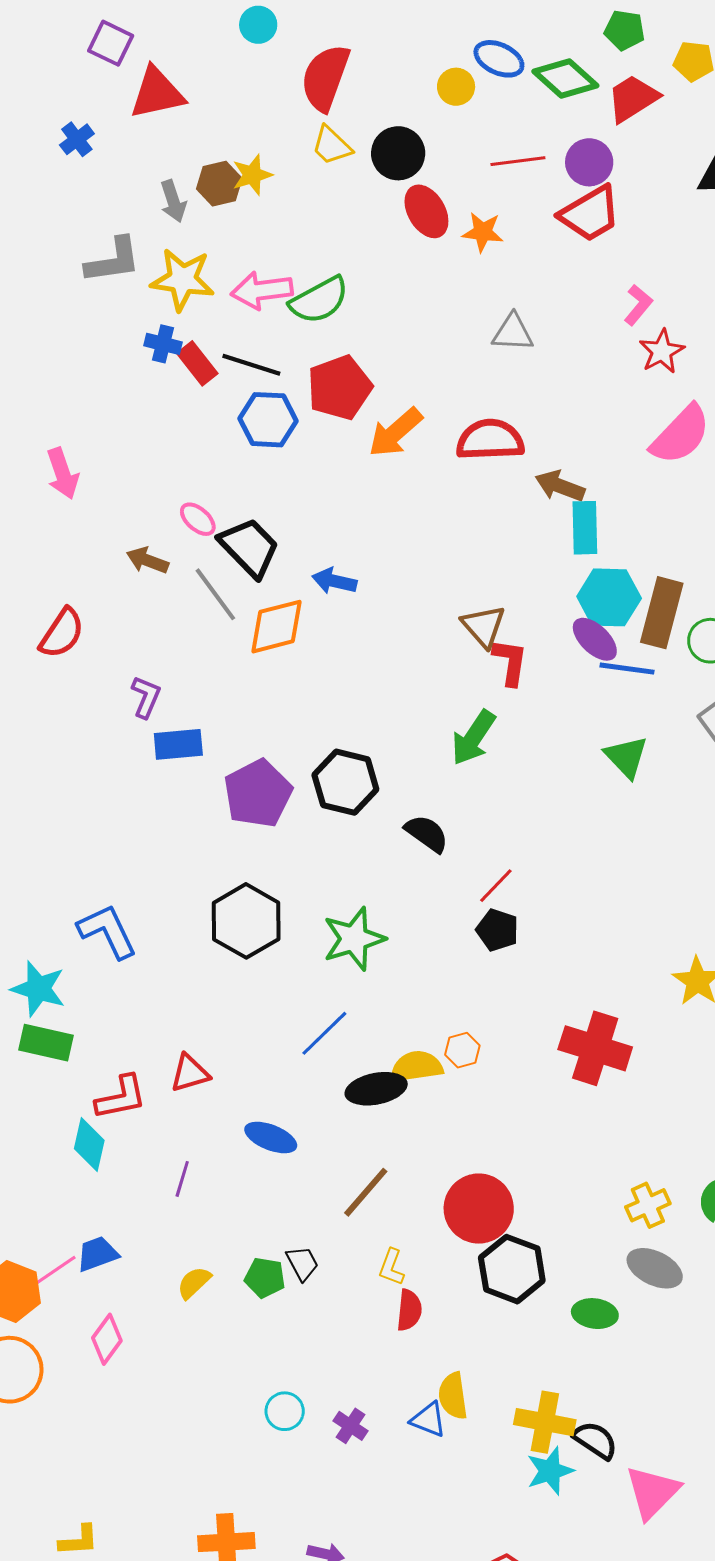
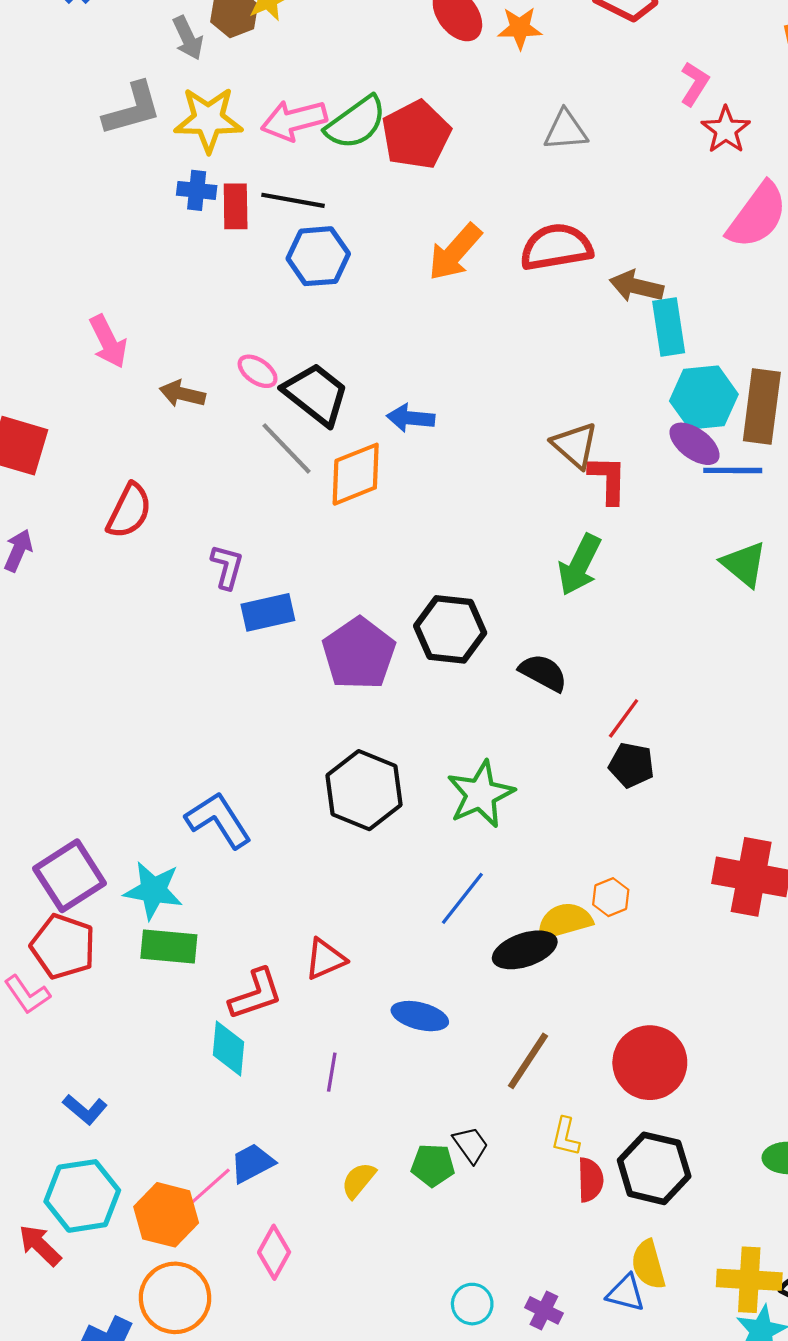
red rectangle: (197, 363) -> (236, 206), turned 45
red pentagon: (340, 388) -> (416, 135), moved
brown arrow: (147, 560) -> (182, 394), moved
black hexagon: (512, 1269) -> (654, 1168), moved

